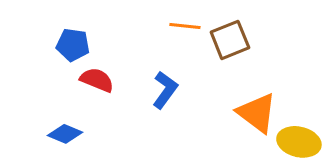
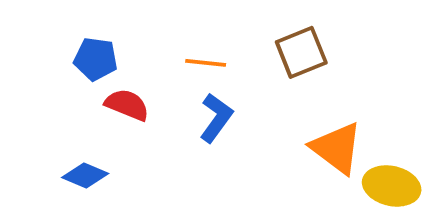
orange line: (185, 26) -> (206, 63), moved

